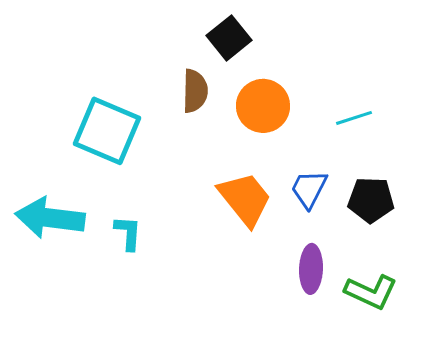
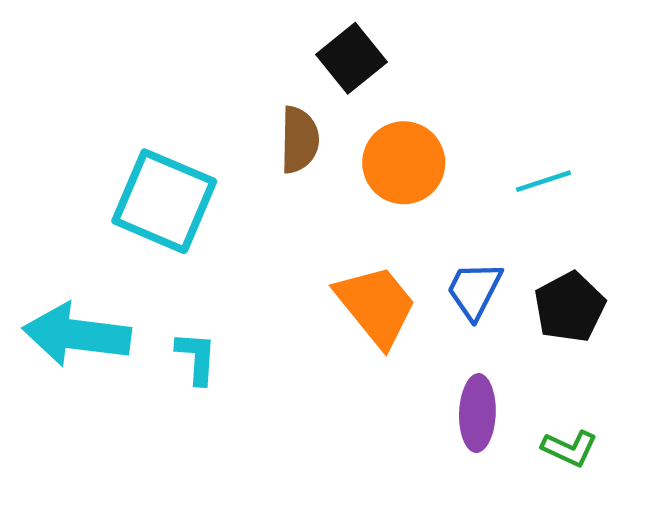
black pentagon: (371, 200) -> (570, 307), turned -30
green L-shape: (371, 292) -> (570, 448), size x0.7

